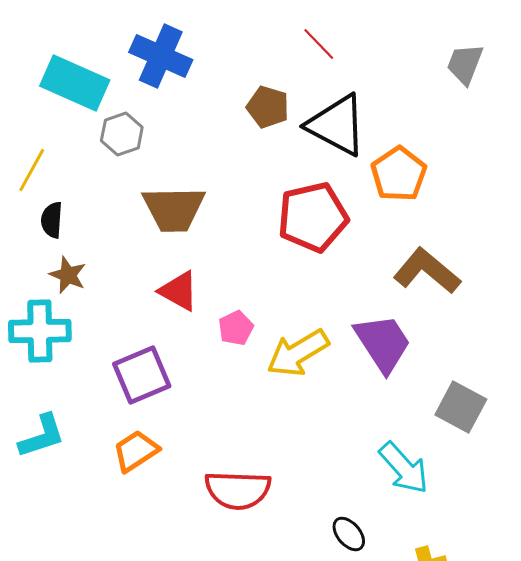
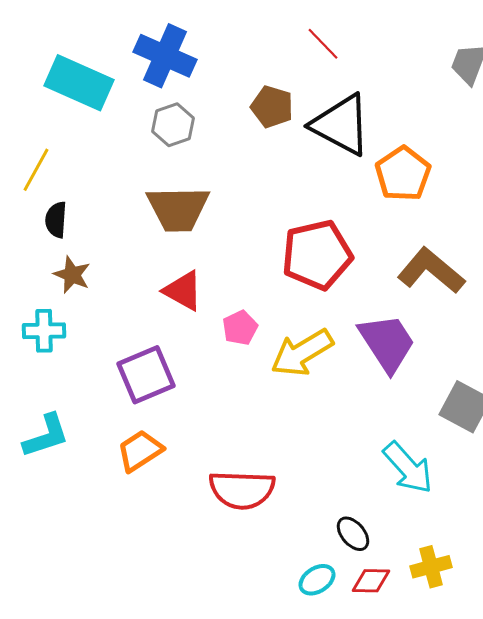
gray hexagon: (122, 134) -> (173, 125), moved
red pentagon: (313, 217) -> (317, 255), moved
cyan cross: (40, 331) -> (44, 331), size x0.7

